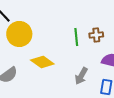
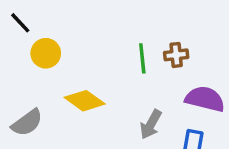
yellow circle: (19, 34) -> (46, 53), size x0.7

